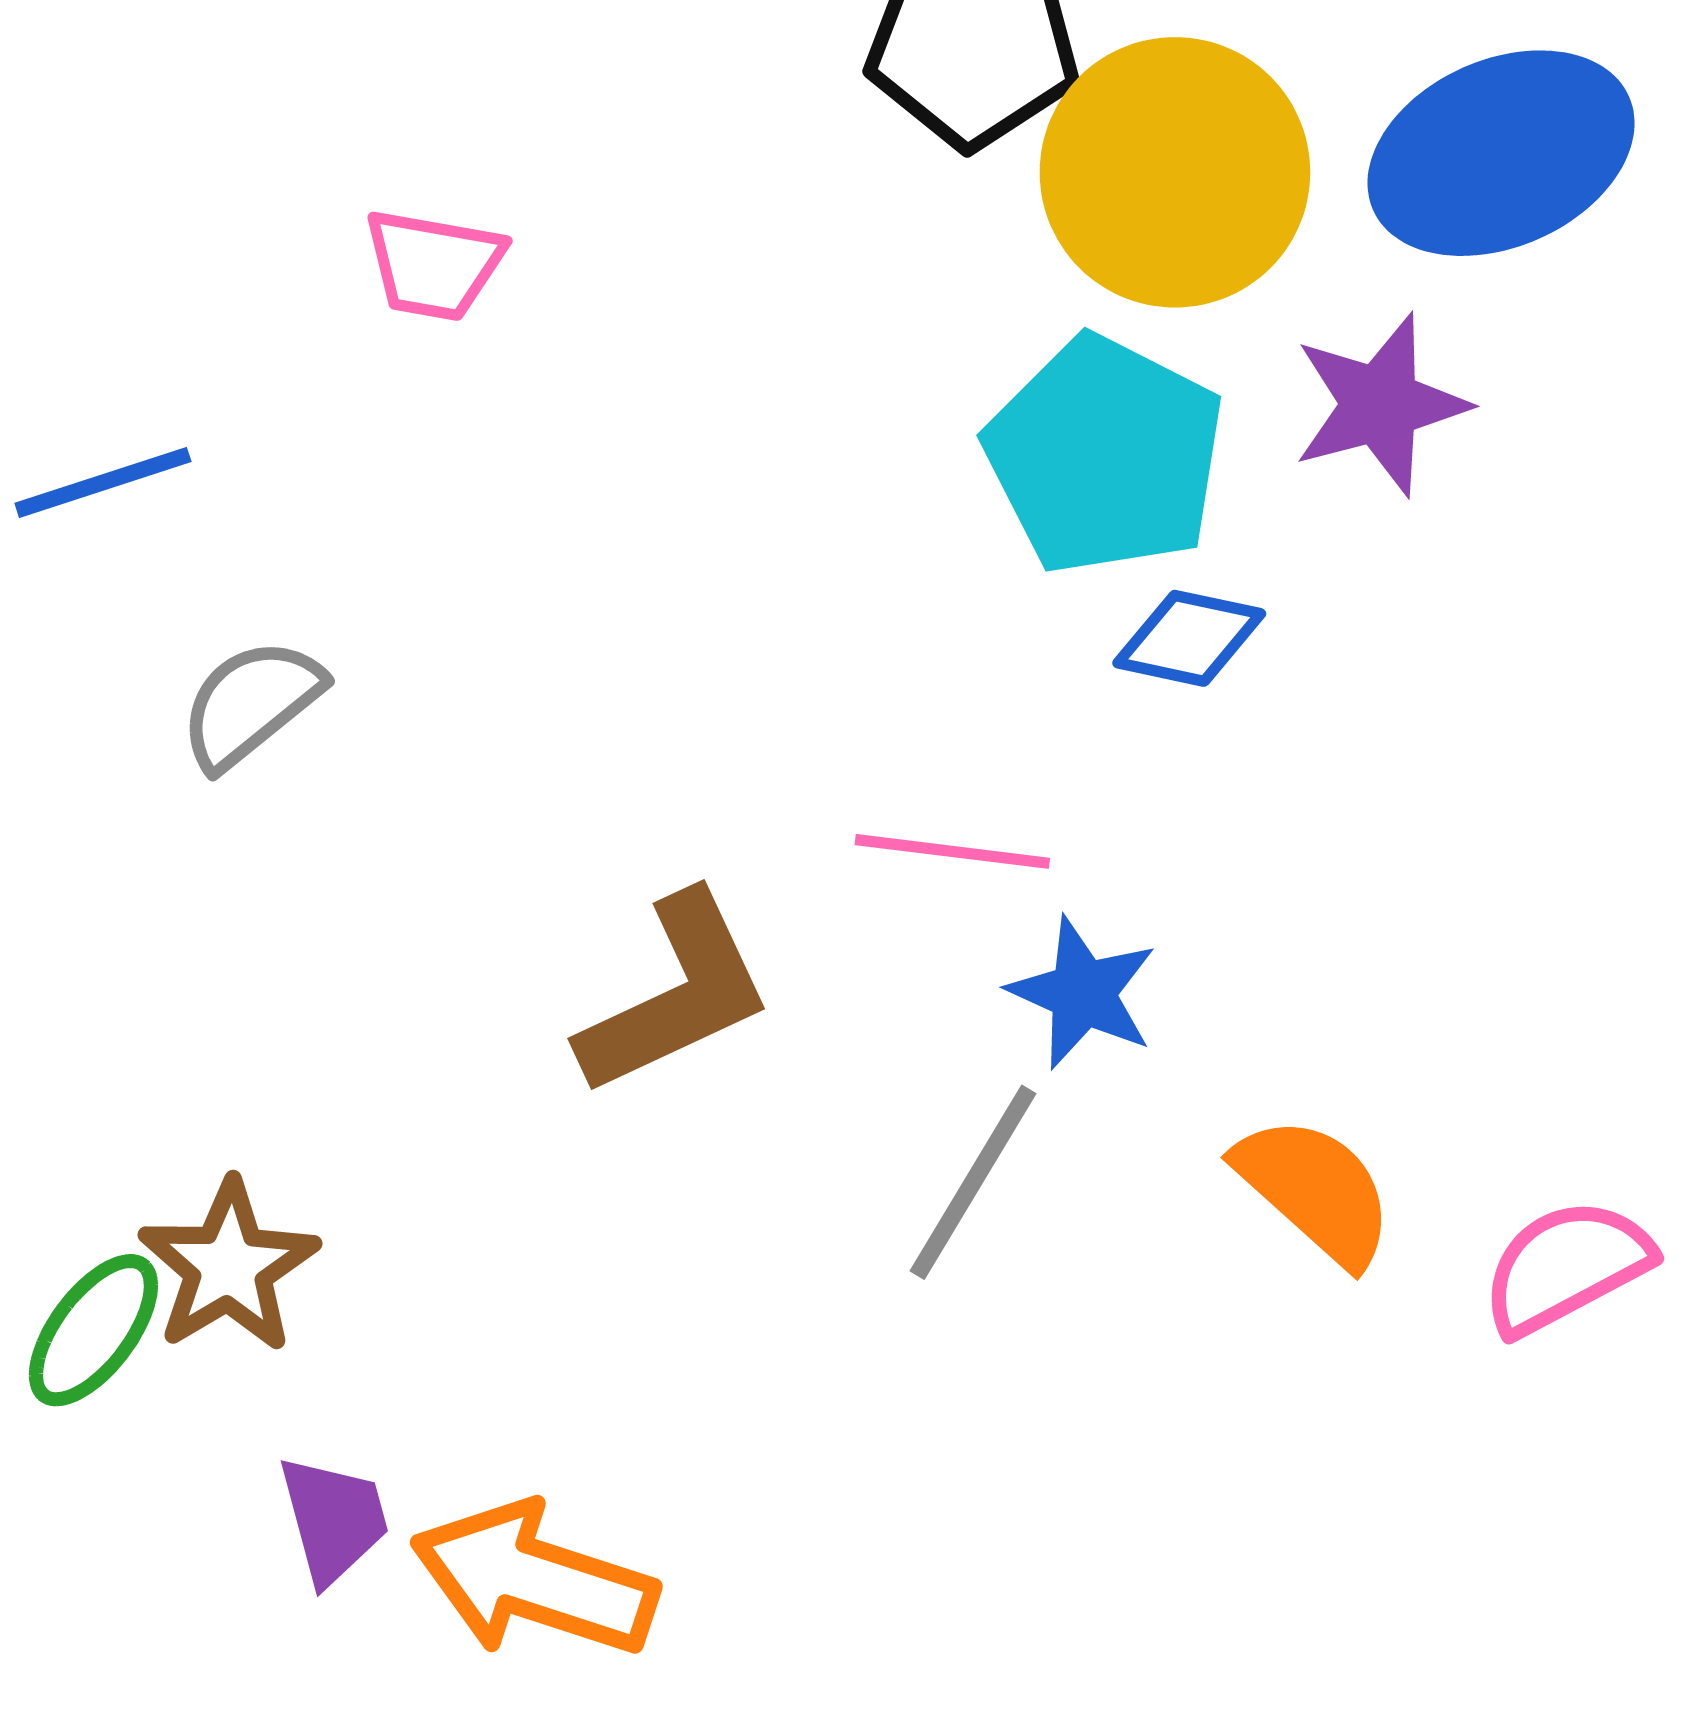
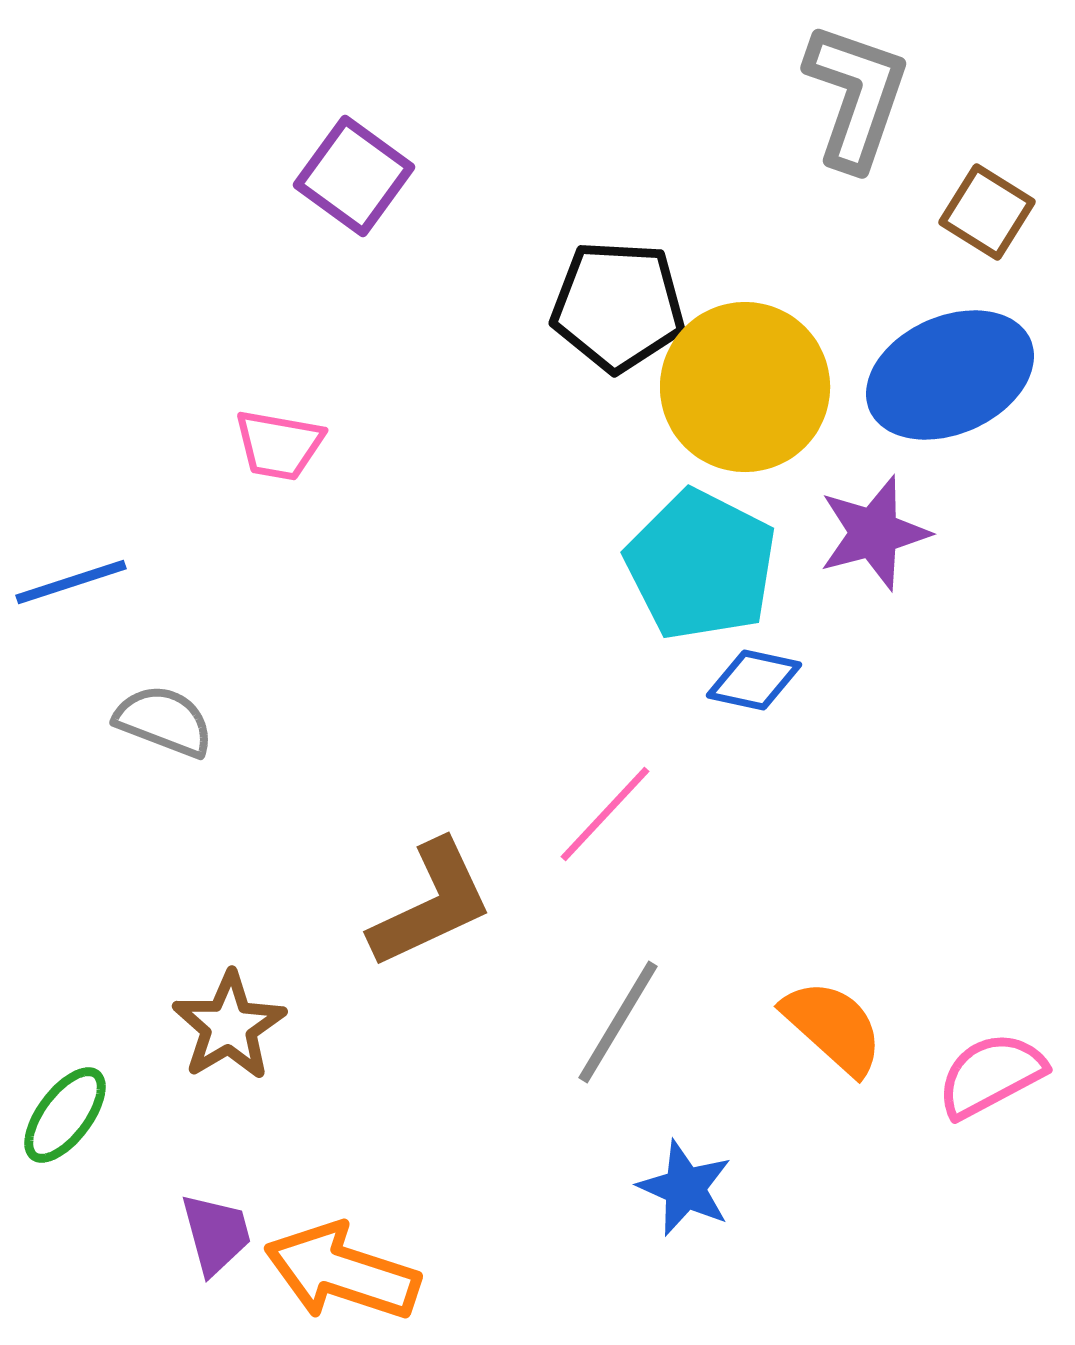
gray semicircle: (251, 704) -> (164, 721), turned 60
pink line: (952, 851) -> (605, 814), turned -54
blue star: (1083, 993) -> (685, 1188), moved
brown star: (229, 1267) -> (229, 1026), moved

